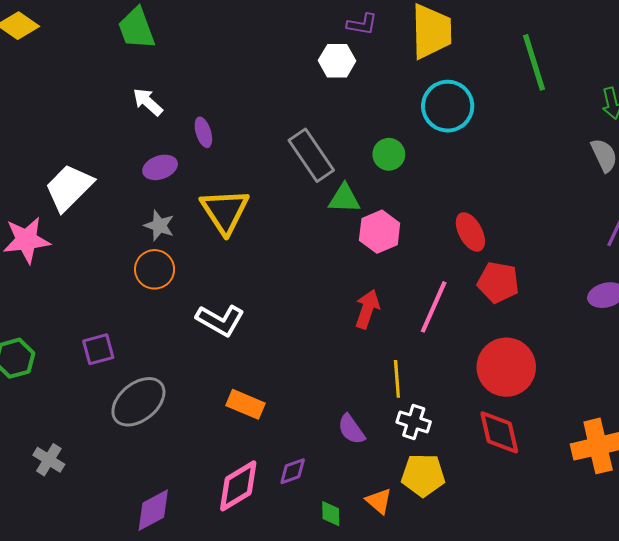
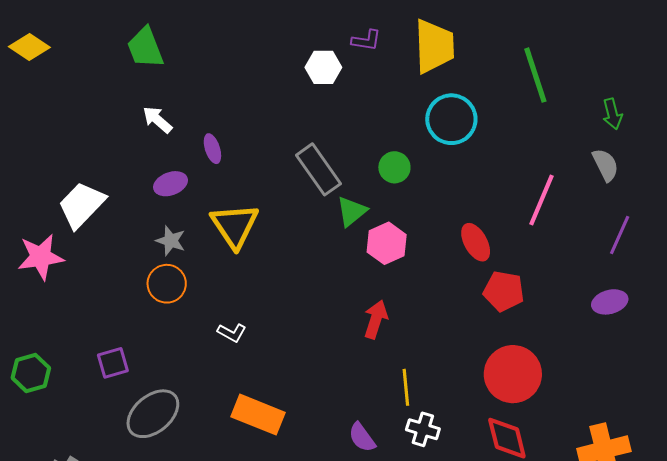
white hexagon: (337, 61) -> (323, 67), moved
green triangle: (344, 199) -> (352, 211), turned -40
pink line: (434, 307) -> (542, 200), moved
white L-shape: (220, 320) -> (232, 333), size x0.6
orange rectangle: (246, 404) -> (258, 415), size x1.4

